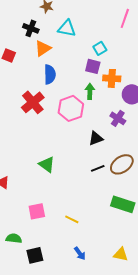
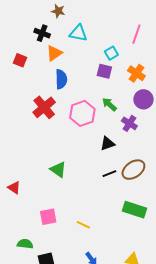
pink line: (125, 18) -> (136, 34), moved
orange cross: (112, 78) -> (136, 73), moved, turned 30
green arrow: (90, 91) -> (109, 104), moved, turned -49

